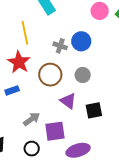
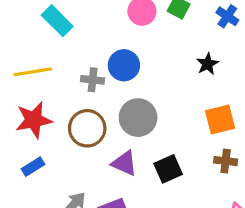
yellow line: (25, 33) -> (33, 72), turned -75
red star: (19, 62) -> (34, 120), turned -30
gray circle: (83, 75) -> (138, 118), size x1.5

